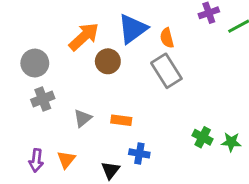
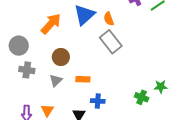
brown circle: (108, 61) -> (61, 57), moved
gray cross: (43, 99) -> (27, 70), turned 35
green cross: (203, 137) -> (142, 97), moved

